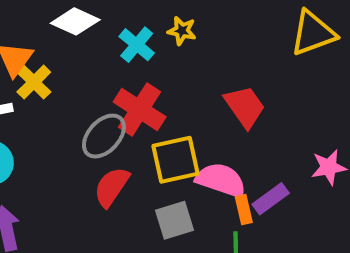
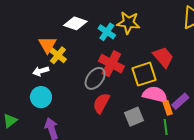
yellow star: (182, 31) -> (128, 23), size x1.6
yellow square: (175, 160) -> (144, 74), moved

